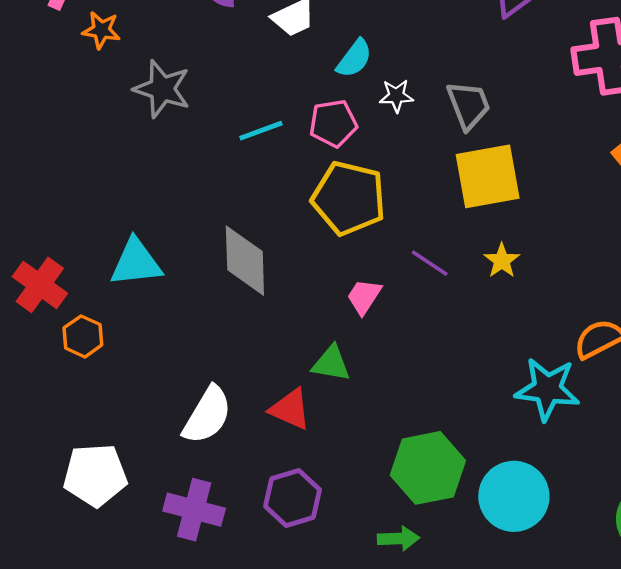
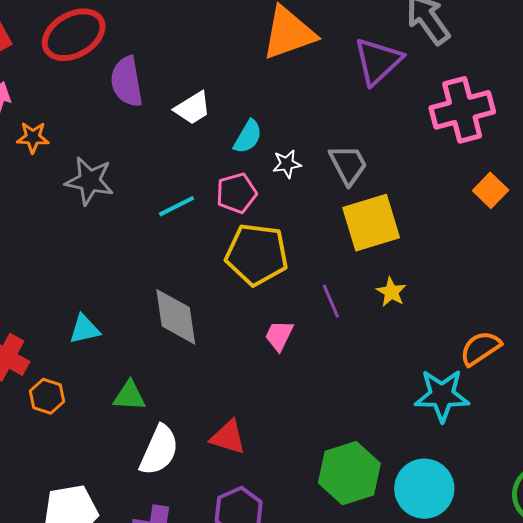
cyan triangle: (136, 263) -> (84, 329), size x0.7
purple line: (430, 263) -> (331, 301), turned 40
green triangle: (331, 364) -> (129, 396), moved

